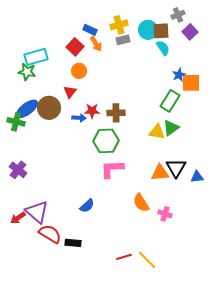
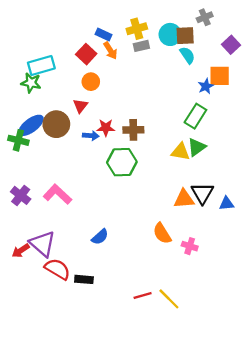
purple square: (190, 32) -> (231, 45), moved
orange square: (191, 83) -> (220, 76), moved
pink L-shape: (112, 169) -> (57, 194), moved, turned 45

